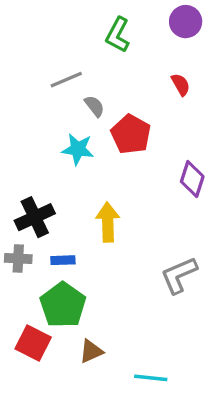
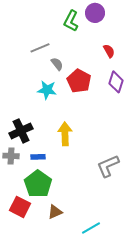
purple circle: (186, 22) -> (95, 13), moved
purple diamond: (192, 179) -> (116, 82), moved
cyan line: (151, 378) -> (91, 228), turned -36

